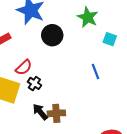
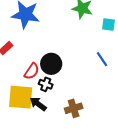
black circle: (52, 35) -> (51, 64), moved
black arrow: (40, 112) -> (38, 104), moved

